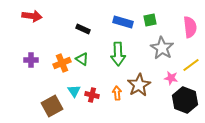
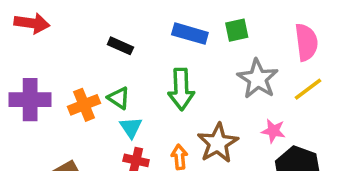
purple cross: (31, 60) -> (30, 100), size x1.6
yellow line: (191, 65) -> (308, 89), moved
cyan triangle: (74, 91) -> (131, 127), moved

